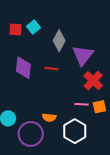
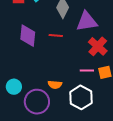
purple triangle: (83, 55) -> (87, 21), turned 45

